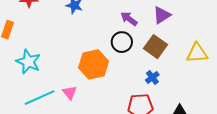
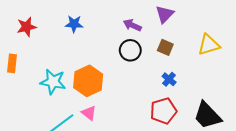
brown square: (156, 47) -> (165, 47), size x0.7
cyan star: (28, 62) -> (53, 82), moved
orange hexagon: (94, 64) -> (88, 81), moved

